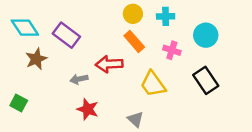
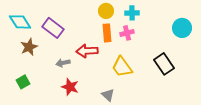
cyan circle: (206, 35) -> (182, 28), moved
orange rectangle: (134, 41) -> (107, 33), turned 36
pink cross: (172, 50) -> (127, 33), moved, turned -32
green square: (19, 103) -> (23, 82), moved, turned 32

